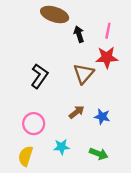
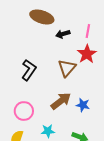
black arrow: (79, 34) -> (63, 34), turned -88
red star: (107, 57) -> (87, 54), turned -30
brown arrow: (77, 112) -> (61, 101), size x1.5

